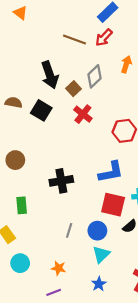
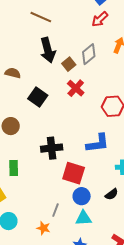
brown line: (75, 40) -> (41, 17), moved
black square: (41, 110) -> (38, 97), moved
red square: (113, 205) -> (74, 173), moved
gray line: (69, 230) -> (56, 210), moved
cyan triangle: (101, 254) -> (83, 218), turned 36

